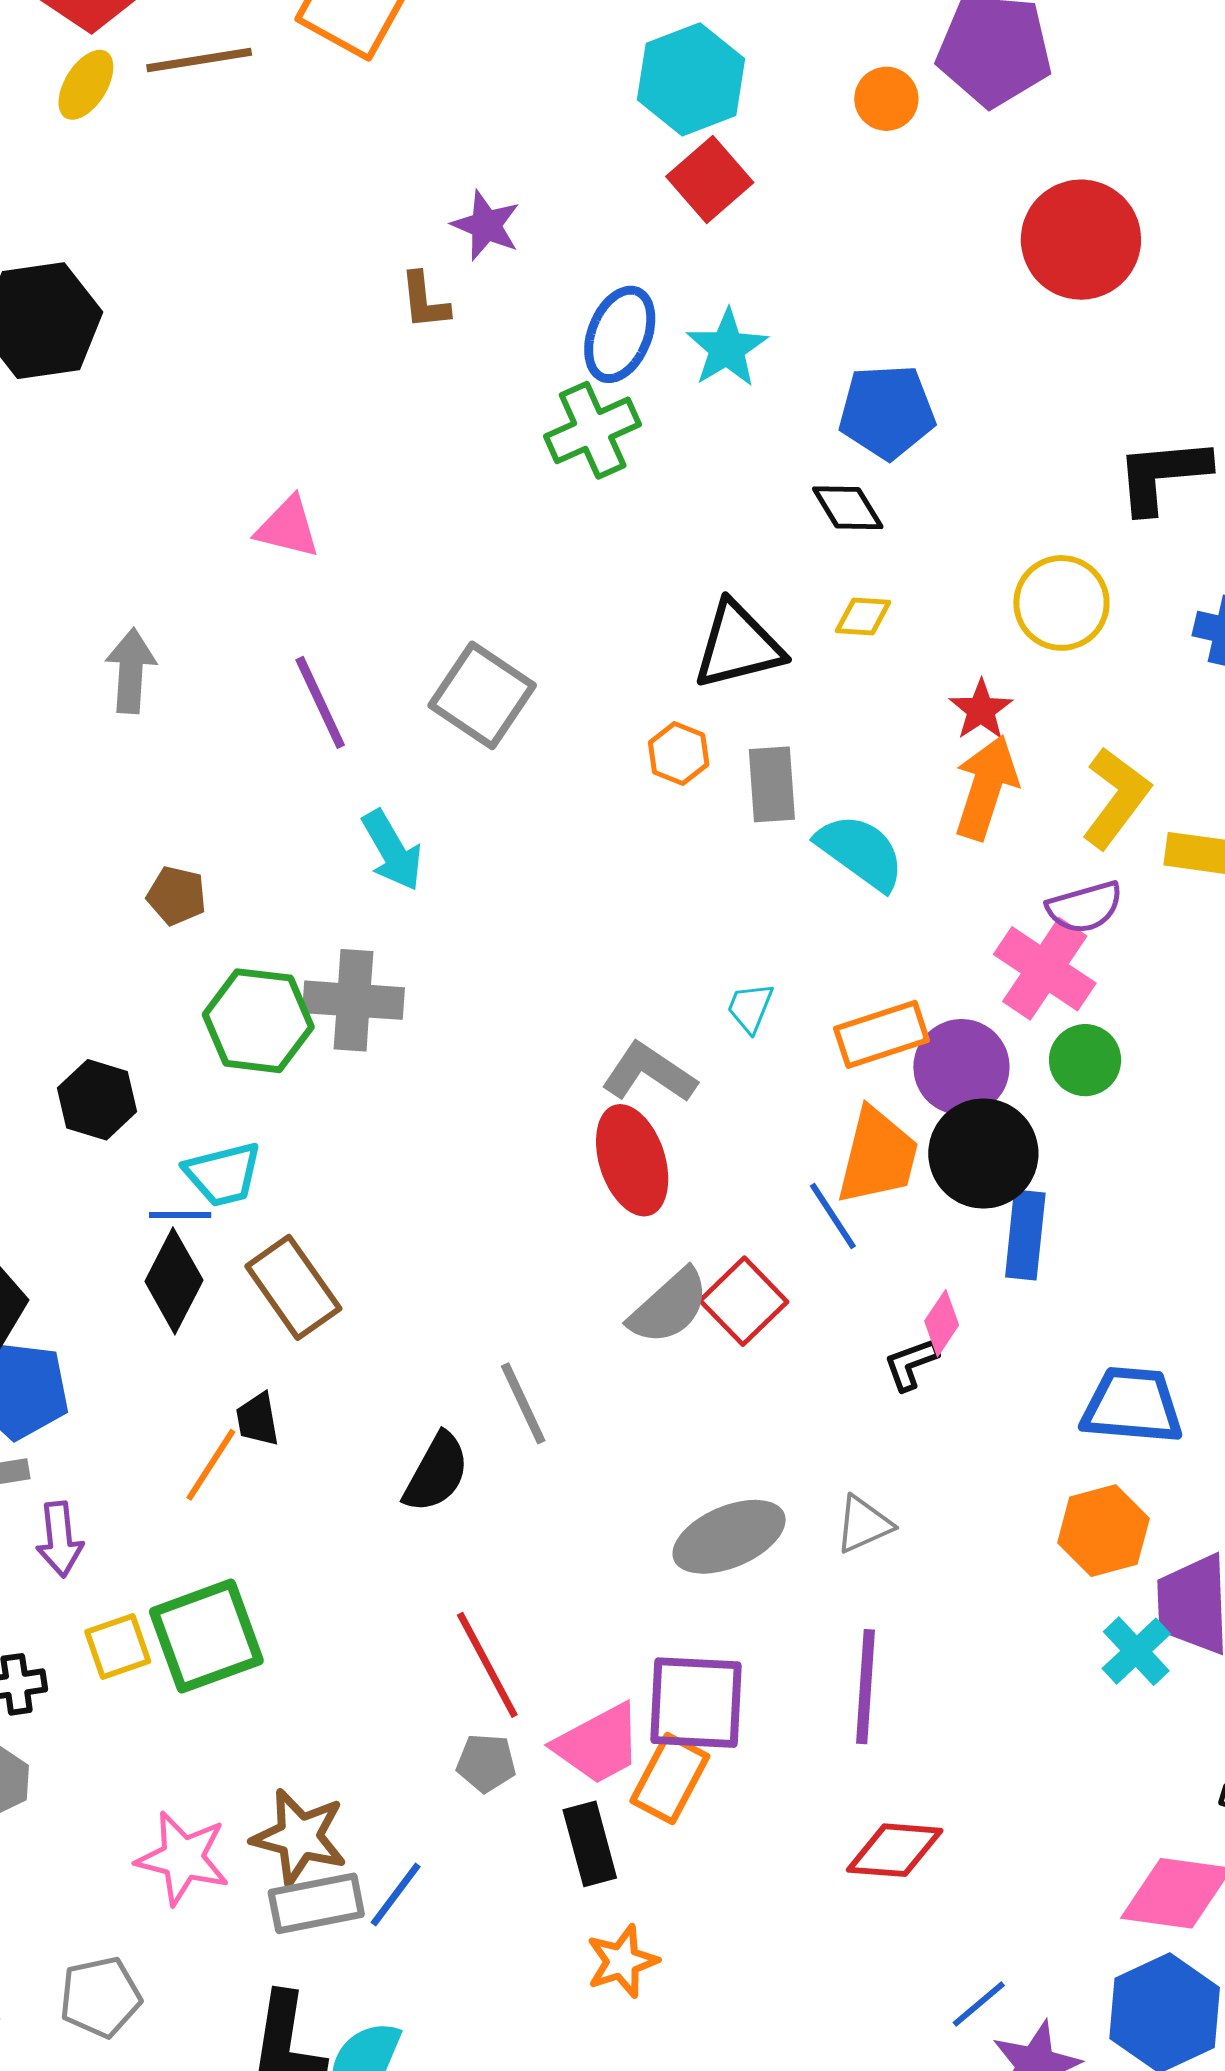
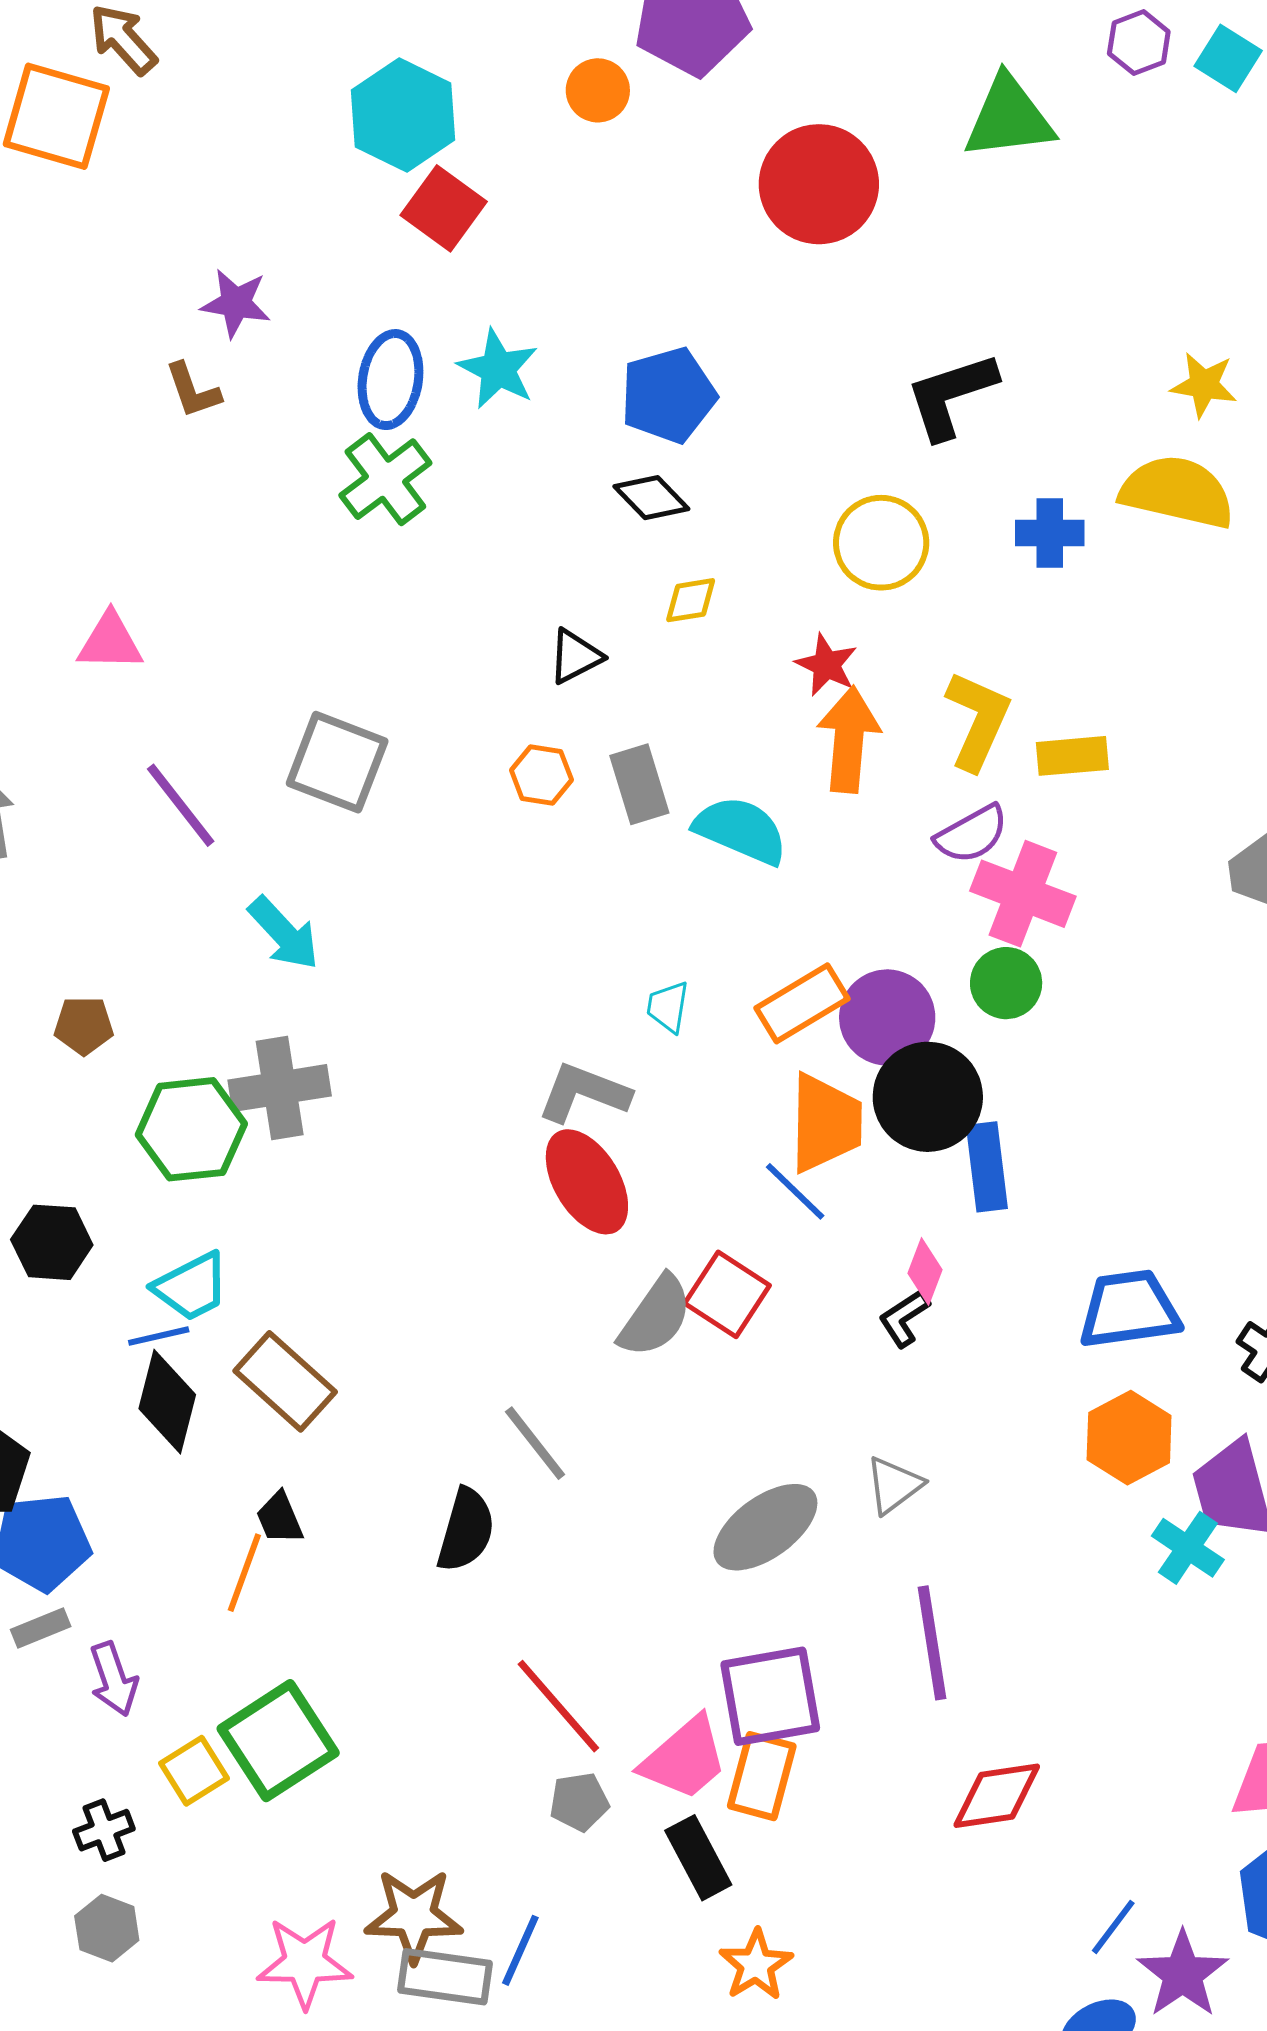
black triangle: (738, 645) -> (575, 656), size x0.6
pink cross: (1045, 969) -> (1023, 894), moved
gray rectangle: (316, 1903) -> (445, 1977), turned 32

